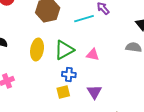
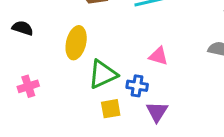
green triangle: (64, 50) -> (103, 74), moved
blue cross: (69, 74) -> (137, 86), moved

